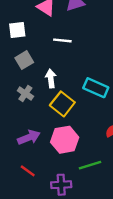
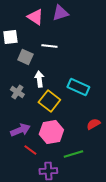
gray square: (24, 60) -> (25, 57), moved, turned -35
red line: (28, 171) -> (30, 150), moved

